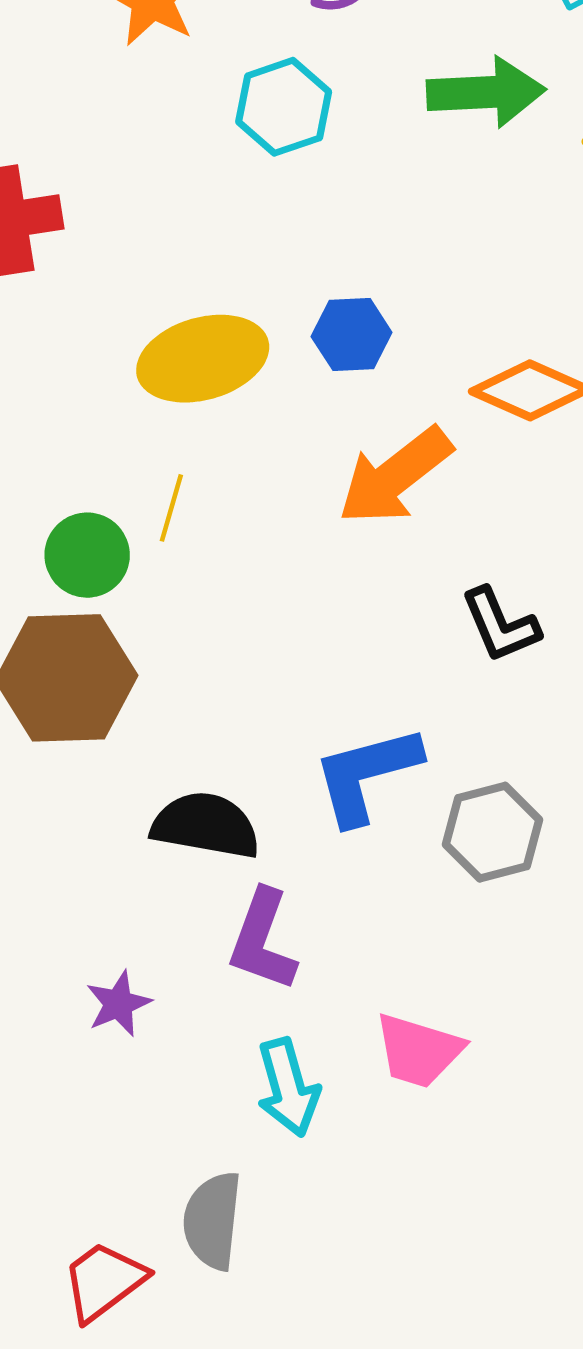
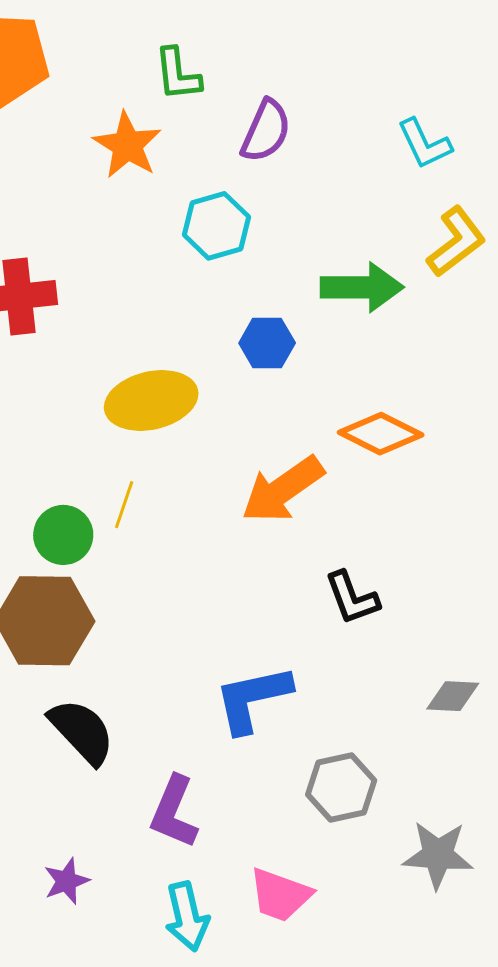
green arrow: (486, 92) -> (362, 287), moved
blue hexagon: (352, 334) -> (267, 343), moved
black semicircle: (206, 825) -> (82, 731), moved, turned 34
gray hexagon: (492, 832) -> (341, 787), moved
purple star: (118, 1004) -> (67, 881), moved

